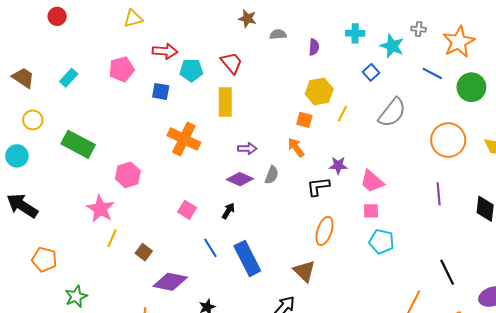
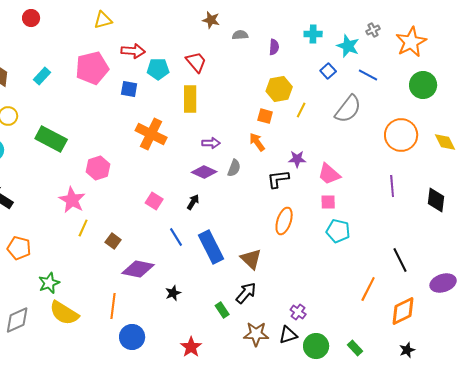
gray cross: (419, 29) -> (373, 30), turned -32
pink pentagon: (122, 69) -> (92, 68), size x1.4
blue line: (432, 73) -> (368, 75), moved
brown triangle: (304, 271) -> (251, 259), moved

